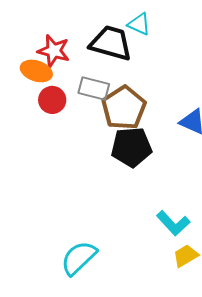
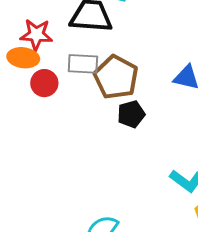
black pentagon: (131, 147) -> (131, 114), size x0.7

